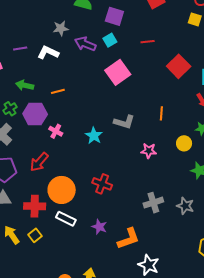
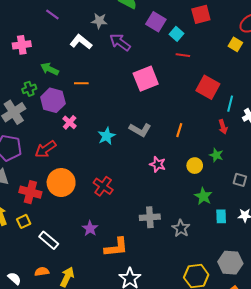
cyan square: (110, 40) -> (177, 34), moved, turned -32
purple line: (20, 49) -> (52, 15), moved, turned 32
red square: (179, 66) -> (208, 87), turned -30
white rectangle: (66, 219) -> (49, 240), moved

